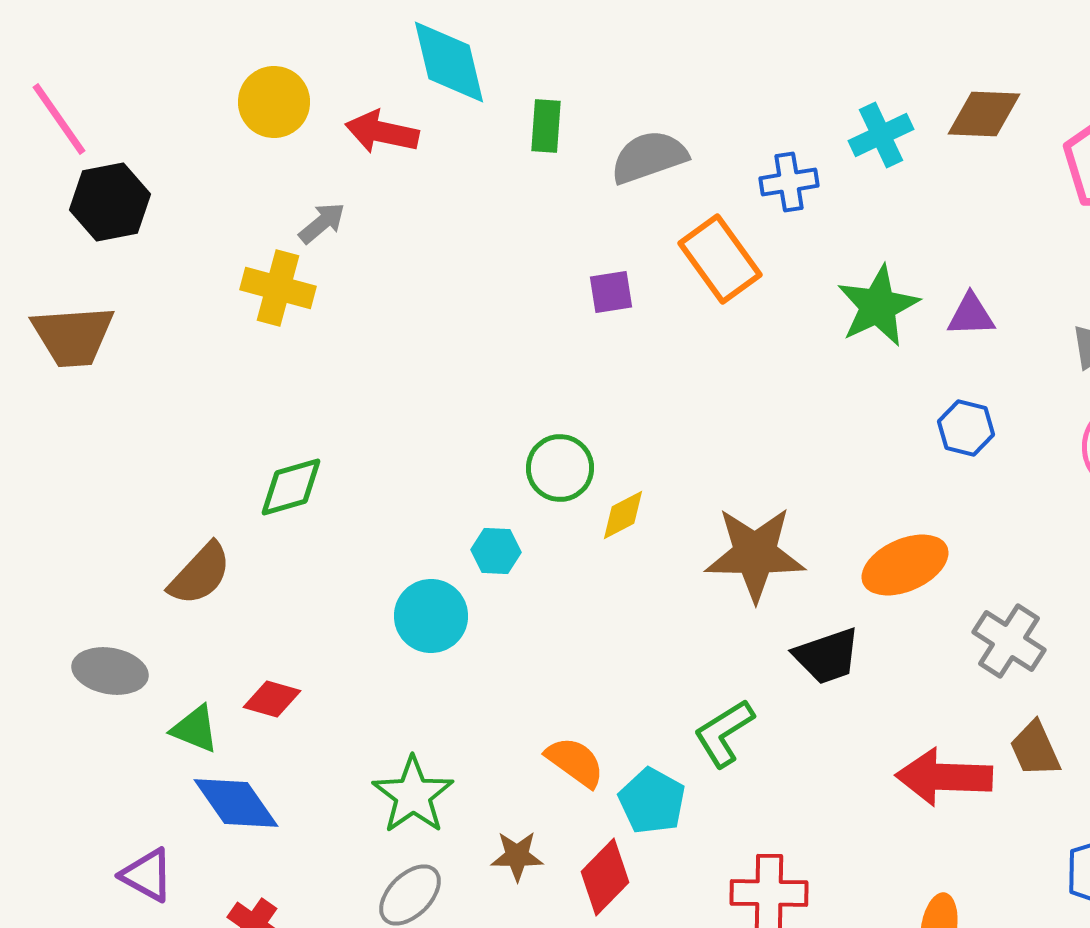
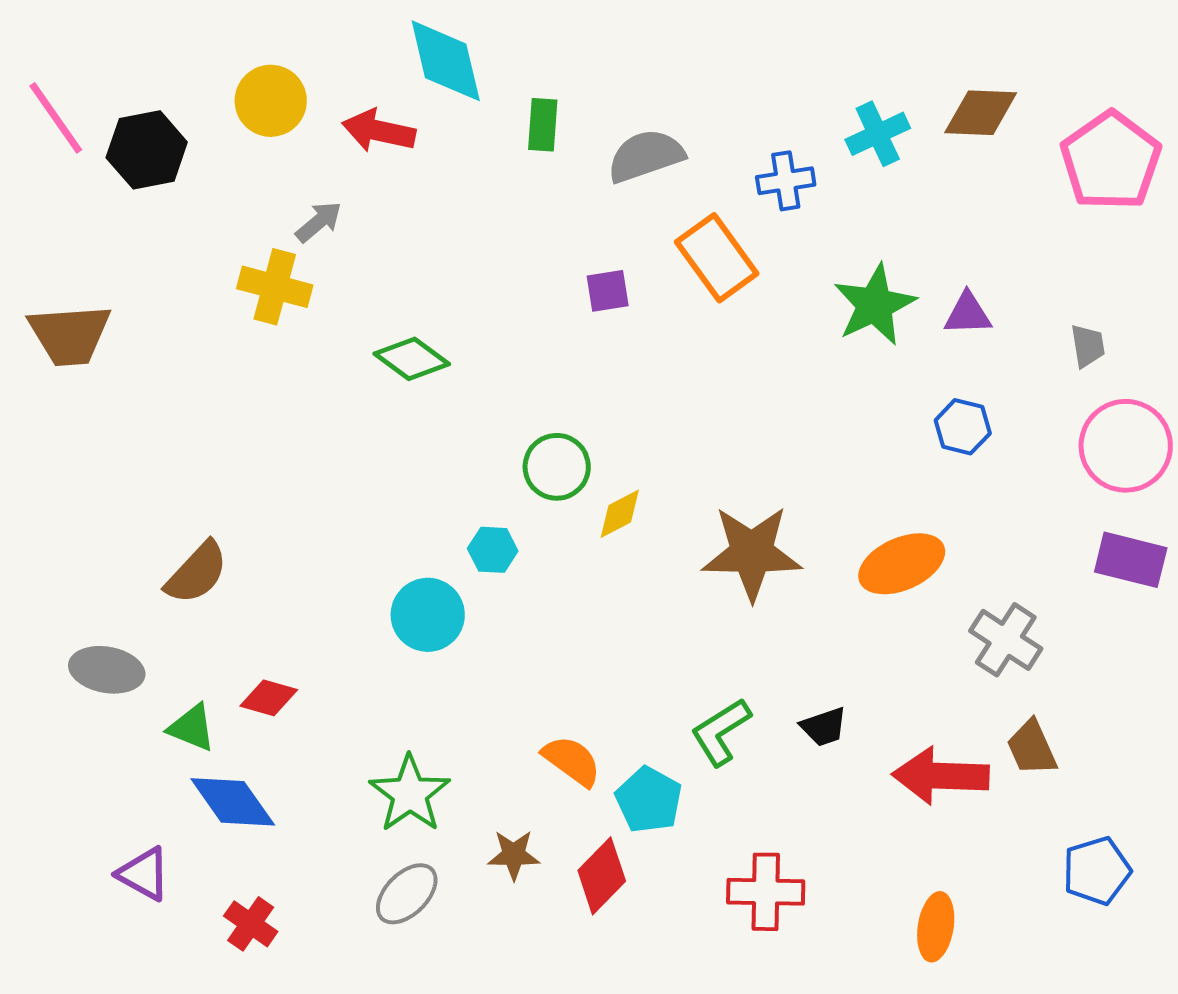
black hexagon: (110, 202) -> (147, 150), moved
green diamond: (291, 487) -> (412, 359), moved, turned 52
black trapezoid: (827, 656) -> (824, 727), moved, size x0.7

